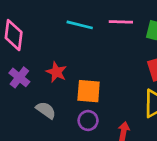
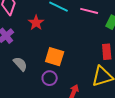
red star: (56, 72) -> (36, 23), moved

